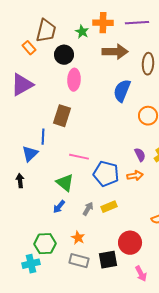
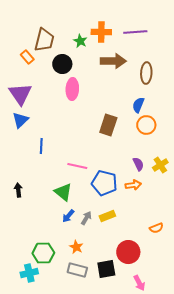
purple triangle: (22, 85) -> (20, 94), turned -35
blue semicircle: (122, 91) -> (138, 105), moved, size x0.7
brown rectangle: (62, 116) -> (108, 125), moved
blue triangle: (30, 154) -> (20, 120), moved
blue arrow: (59, 207) -> (68, 216), moved

